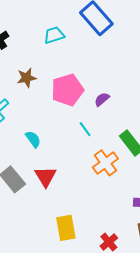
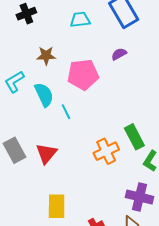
purple semicircle: (102, 99) -> (119, 54), moved
cyan line: (85, 129) -> (66, 112), moved
cyan semicircle: (33, 139) -> (44, 95), moved, size x1.4

